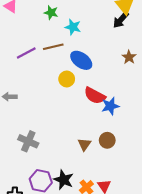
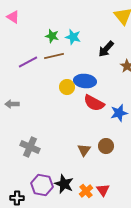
green star: (51, 13) -> (52, 36), moved
black arrow: (121, 20) -> (106, 49), moved
blue ellipse: (81, 60) -> (85, 81), moved, turned -30
blue star: (110, 106) -> (119, 113), moved

